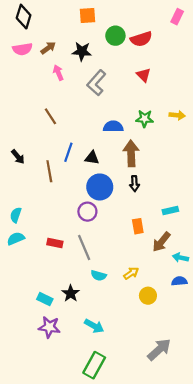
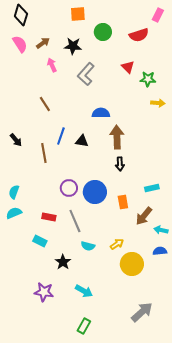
red semicircle: (141, 39) -> (139, 35), moved
pink semicircle: (22, 49) -> (20, 44), turned -114
green star: (145, 119) -> (148, 79), moved
blue circle: (100, 187) -> (95, 192), moved
purple circle: (87, 212) -> (69, 188), moved
yellow circle: (148, 296) -> (132, 264), size x1.5
cyan rectangle: (45, 299) -> (40, 241), moved
green rectangle: (94, 365) -> (84, 326), size x0.7

